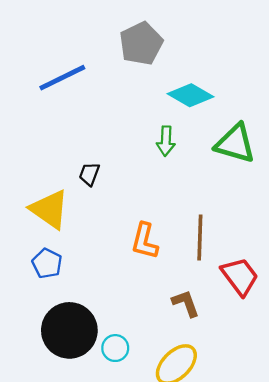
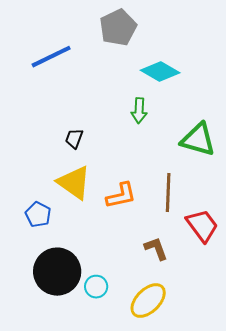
green triangle: (235, 143) -> (198, 140), moved
yellow triangle: (49, 209) -> (74, 183), moved
orange L-shape: (145, 241) -> (121, 196), turned -116

